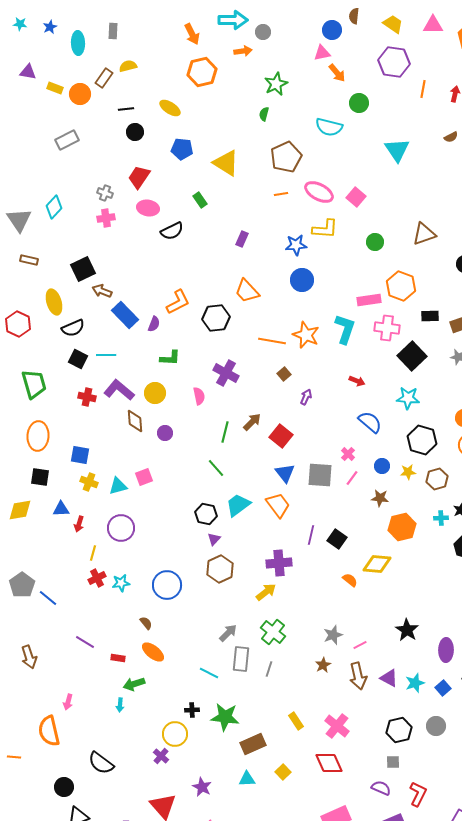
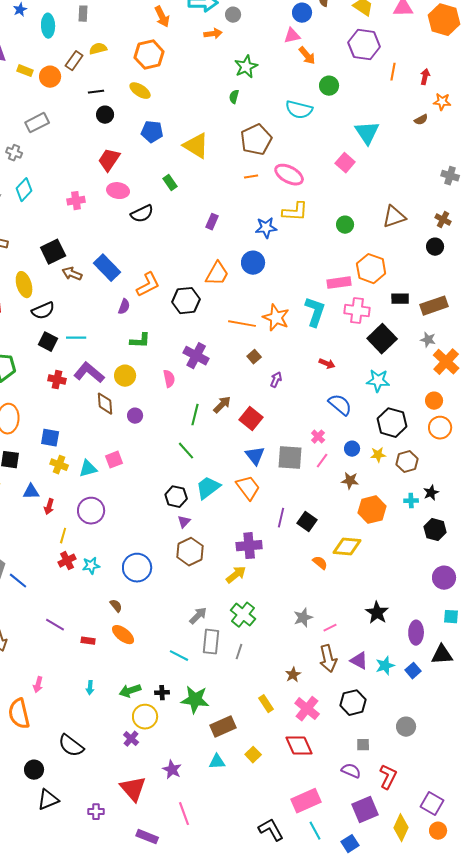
orange hexagon: (202, 72) -> (149, 55), moved
gray cross: (105, 193) -> (14, 153), moved
pink square: (356, 197) -> (345, 163), moved
blue circle: (302, 280) -> (253, 263), moved
orange trapezoid: (247, 291) -> (217, 274), turned -108
blue rectangle: (125, 315) -> (107, 268), moved
brown star: (323, 665) -> (293, 675), moved
green arrow: (134, 684) -> (130, 691), moved
gray circle: (436, 726) -> (406, 727), moved
black hexagon: (399, 730) -> (353, 703), moved

